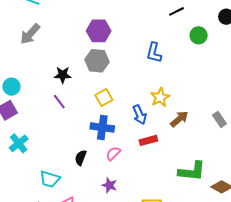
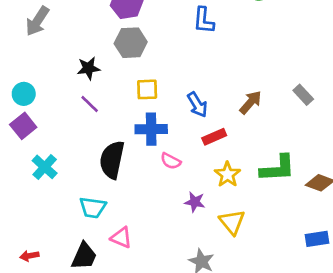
yellow square: (104, 97) -> (147, 89), turned 36
yellow star: (160, 97) -> (227, 174), moved
pink semicircle: (113, 153) -> (171, 161), turned -98
black semicircle: (81, 158) -> (112, 160), moved, size x1.8
purple star: (109, 185) -> (195, 202), moved

